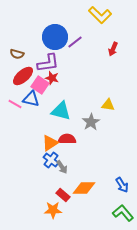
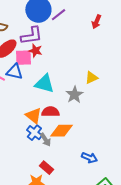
pink square: (40, 85) -> (23, 58), turned -36
yellow triangle: (108, 105) -> (91, 78), turned -32
orange triangle: (50, 143) -> (33, 116), turned -48
blue arrow: (122, 185) -> (89, 158), moved, turned -35
orange diamond: (84, 188) -> (61, 131), moved

